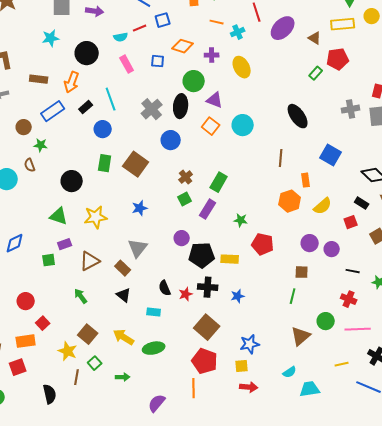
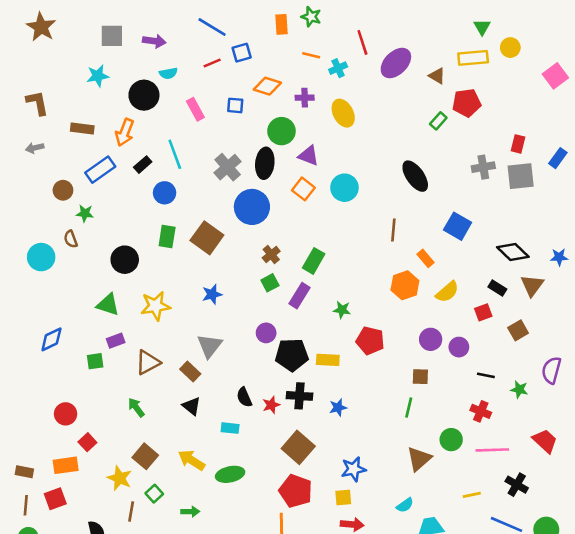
cyan semicircle: (121, 37) -> (168, 73), moved
blue circle: (171, 140) -> (252, 207), size x1.4
orange rectangle: (306, 180) -> (425, 258), turned -32

